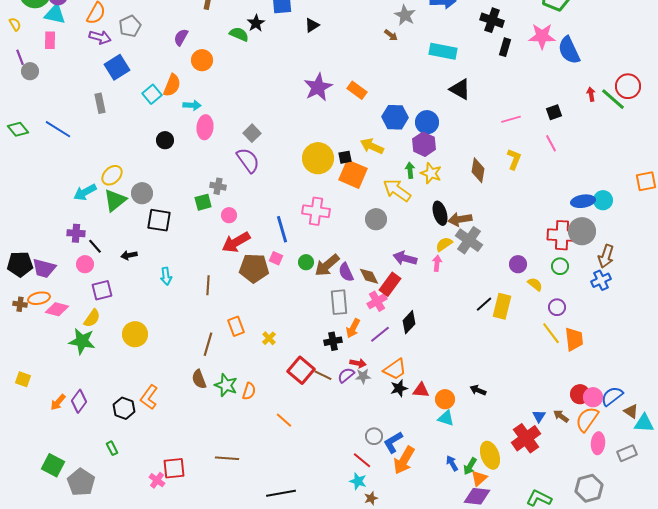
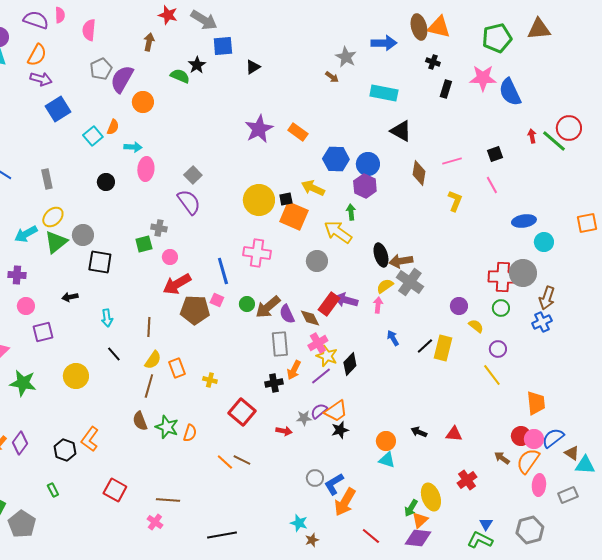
black cross: (492, 20) -> (433, 62), size x0.6
gray pentagon: (130, 26) -> (101, 69), moved
purple semicircle: (181, 37) -> (122, 79), size x1.6
orange semicircle: (172, 85) -> (113, 127), size x0.7
gray rectangle: (100, 103) -> (47, 179), moved
brown diamond: (478, 170) -> (419, 173), moved
yellow star: (431, 173) -> (327, 356), moved
blue ellipse: (583, 201) -> (524, 221), moved
black line: (95, 246) -> (114, 354), moved
red rectangle: (390, 284) -> (329, 304), moved
yellow semicircle: (92, 318) -> (153, 360), moved
yellow cross: (269, 338) -> (210, 380), turned -32
orange trapezoid: (574, 339) -> (536, 403), moved
red arrow: (358, 363) -> (284, 431), moved
brown line: (323, 375) -> (242, 460), moved
purple semicircle: (346, 375) -> (319, 411), moved
red triangle: (421, 390) -> (454, 434), moved
blue triangle: (539, 416) -> (486, 524), moved
red cross: (526, 438) -> (467, 480), size x0.7
red line: (362, 460) -> (371, 536), moved
blue arrow: (452, 463) -> (393, 338), moved
red square: (174, 468) -> (115, 490), moved, turned 35
pink cross: (157, 480) -> (155, 522), moved

